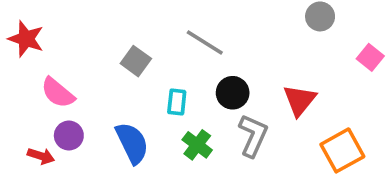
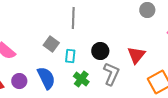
gray line: (205, 43) -> (73, 18), moved, turned 60
gray square: (136, 61) -> (51, 44), moved
purple circle: (69, 136) -> (19, 81), moved

